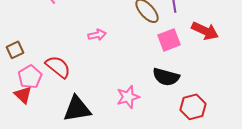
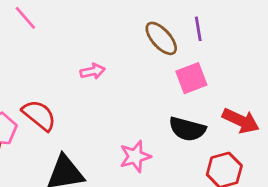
red arrow: (205, 31) -> (241, 121), moved

